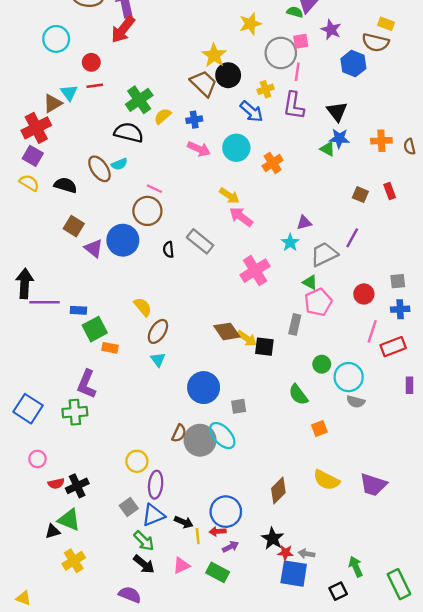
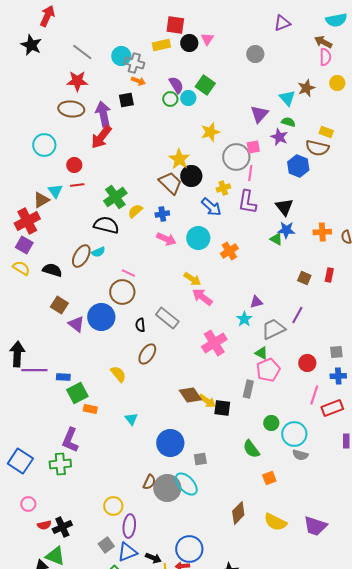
green semicircle: (295, 12) -> (288, 122), moved
brown ellipse: (99, 169) -> (81, 256), turned 65
red rectangle: (390, 191) -> (329, 275), turned 32
brown ellipse: (158, 331) -> (147, 354), moved
brown diamond: (278, 491) -> (238, 513), moved

